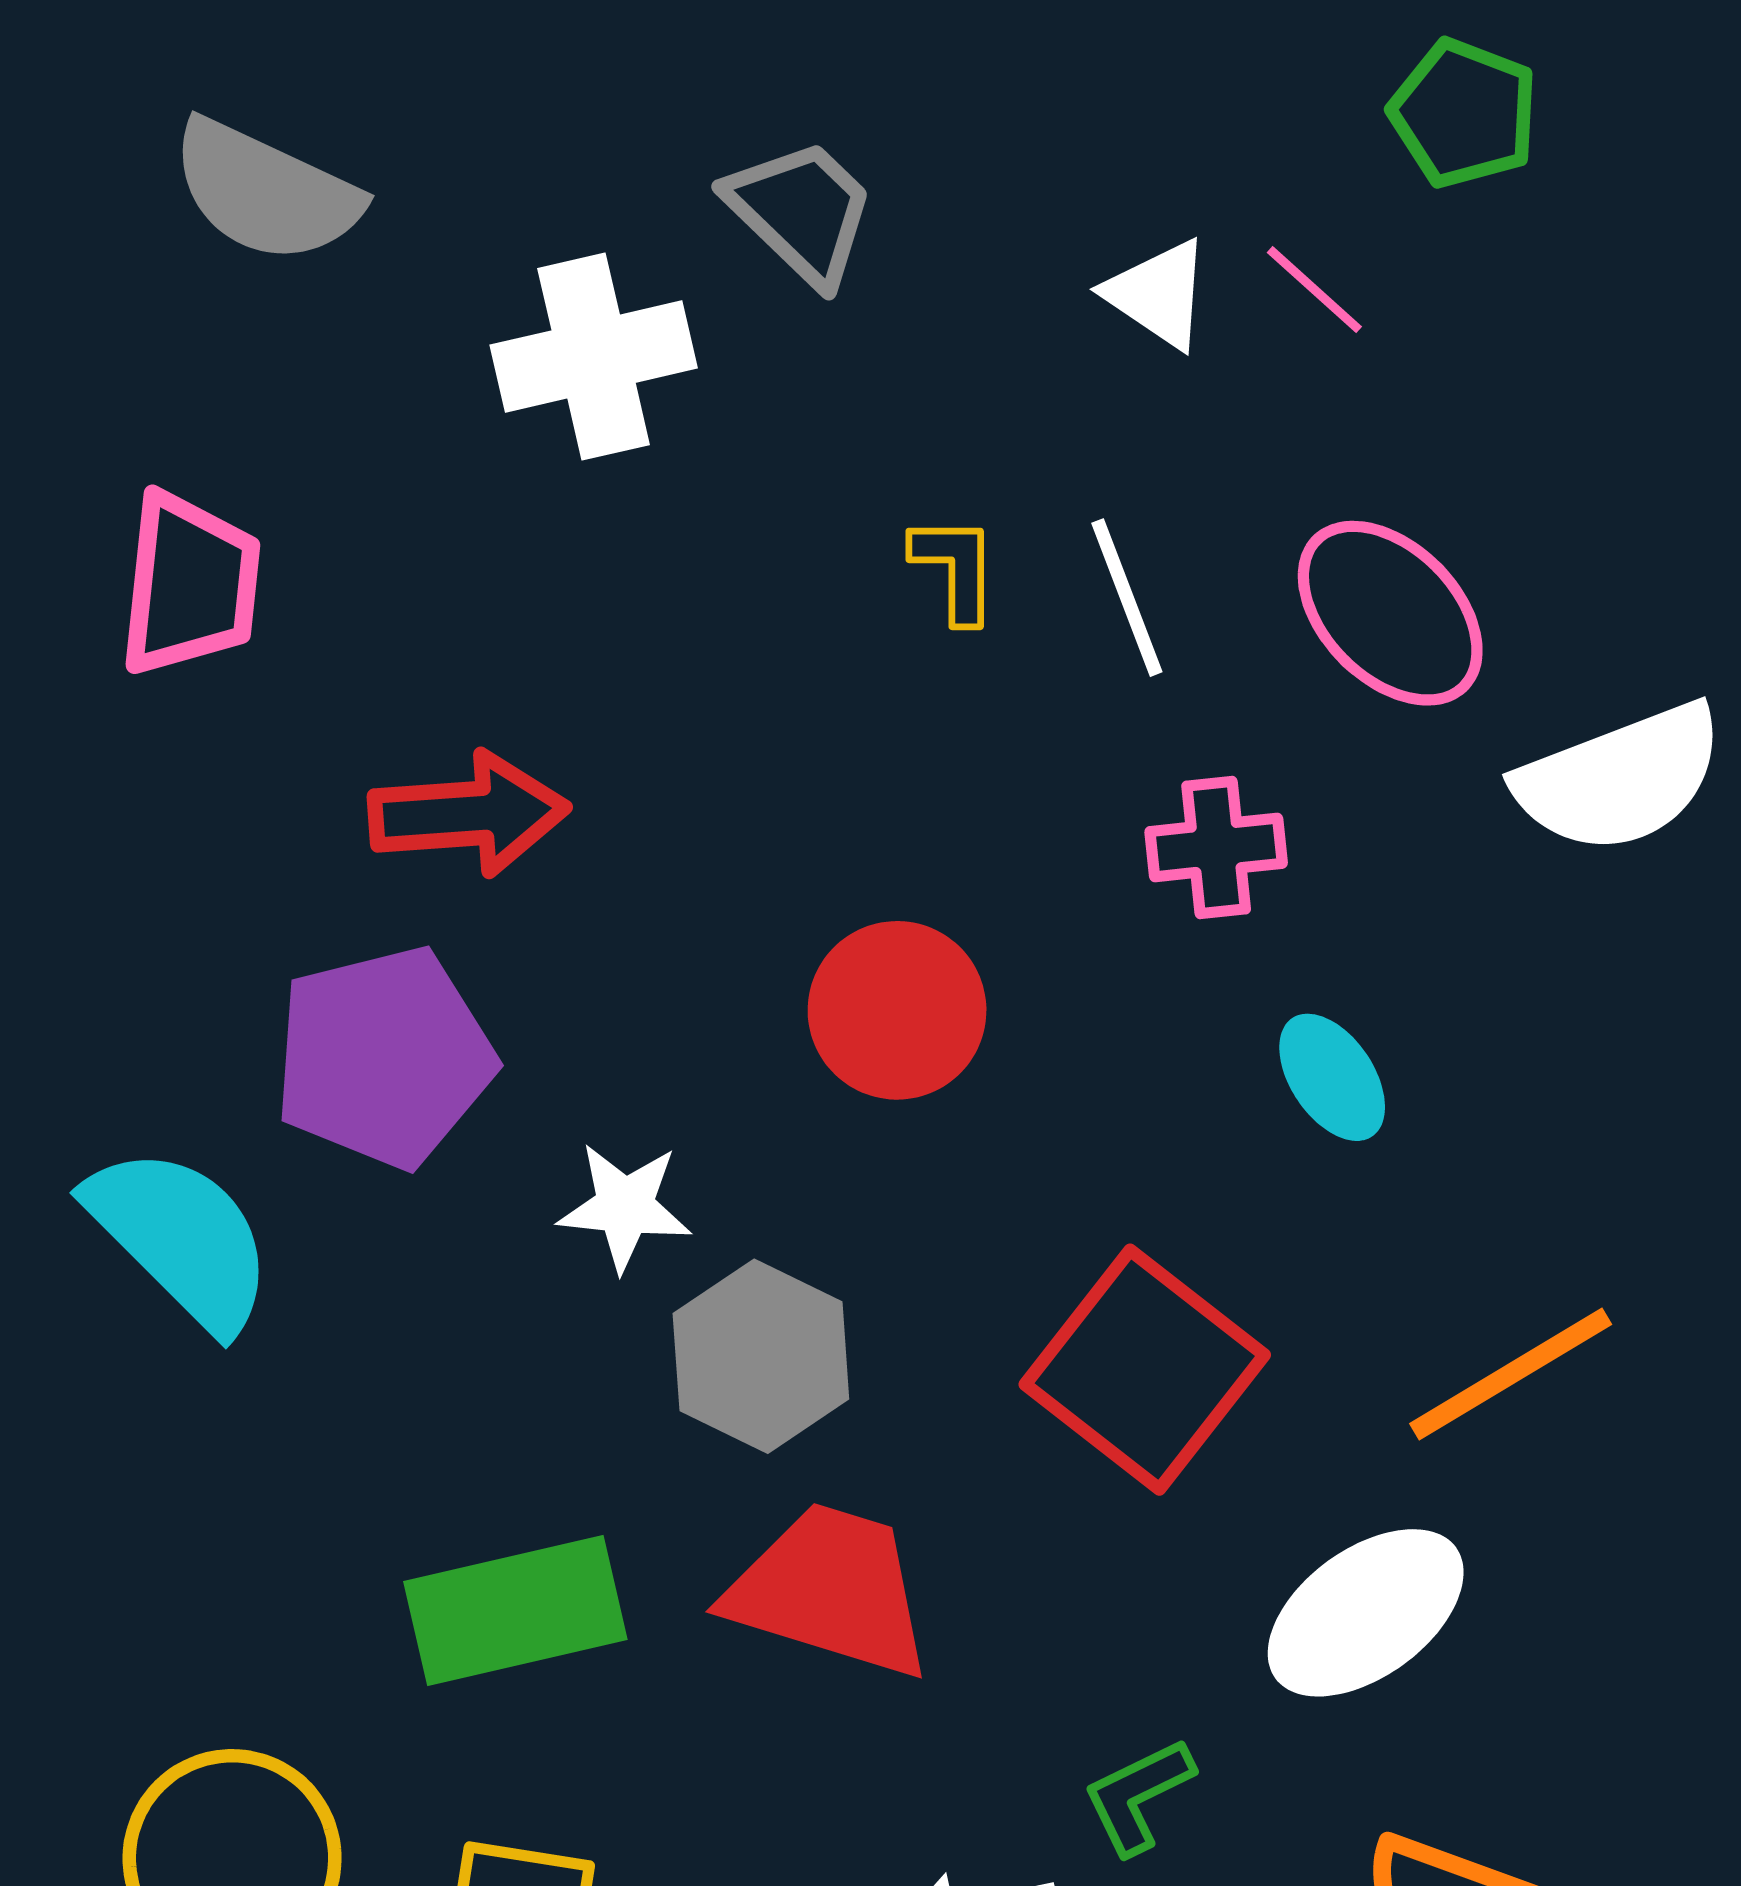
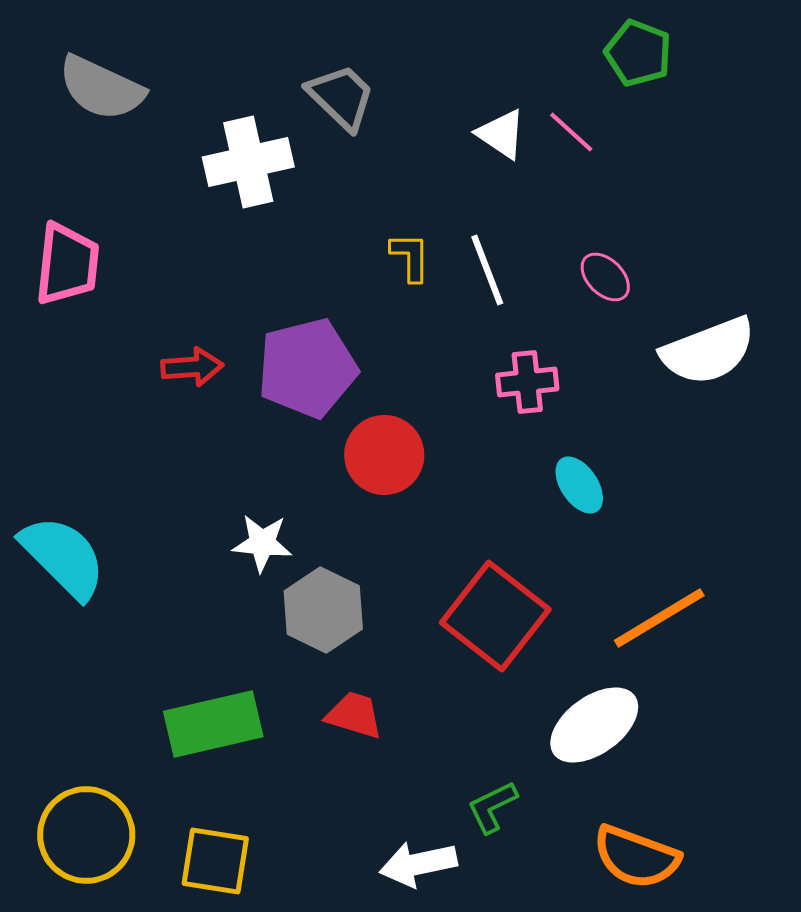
pink ellipse: (1390, 613) -> (605, 277), size x0.6
red arrow: (469, 814) -> (192, 367), size x0.7
purple pentagon: (384, 1057) -> (307, 368), moved
red trapezoid: (830, 1591) -> (354, 715), size x0.6

